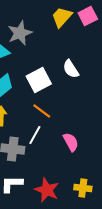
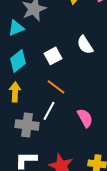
white square: (39, 80) -> (53, 56), size x0.7

